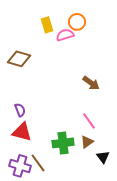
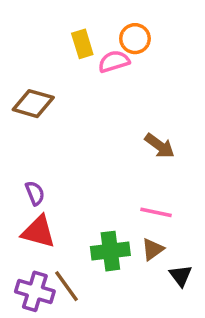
pink line: (89, 121) -> (156, 212), turned -42

